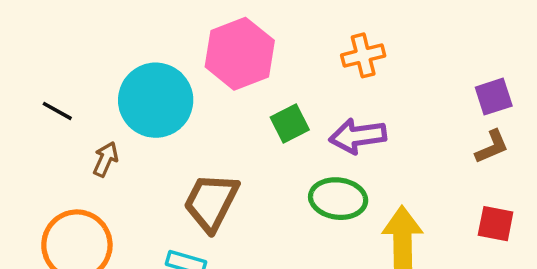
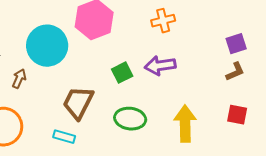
green square: (290, 123) -> (122, 73), moved
green ellipse: (338, 199) -> (130, 119), moved

